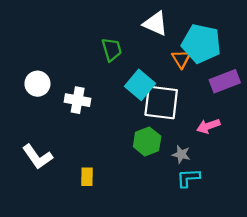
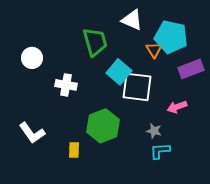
green trapezoid: (112, 49) -> (95, 42), size x1.4
white circle: (37, 84) -> (32, 58), moved
green hexagon: (147, 141) -> (103, 126), moved, size x1.4

